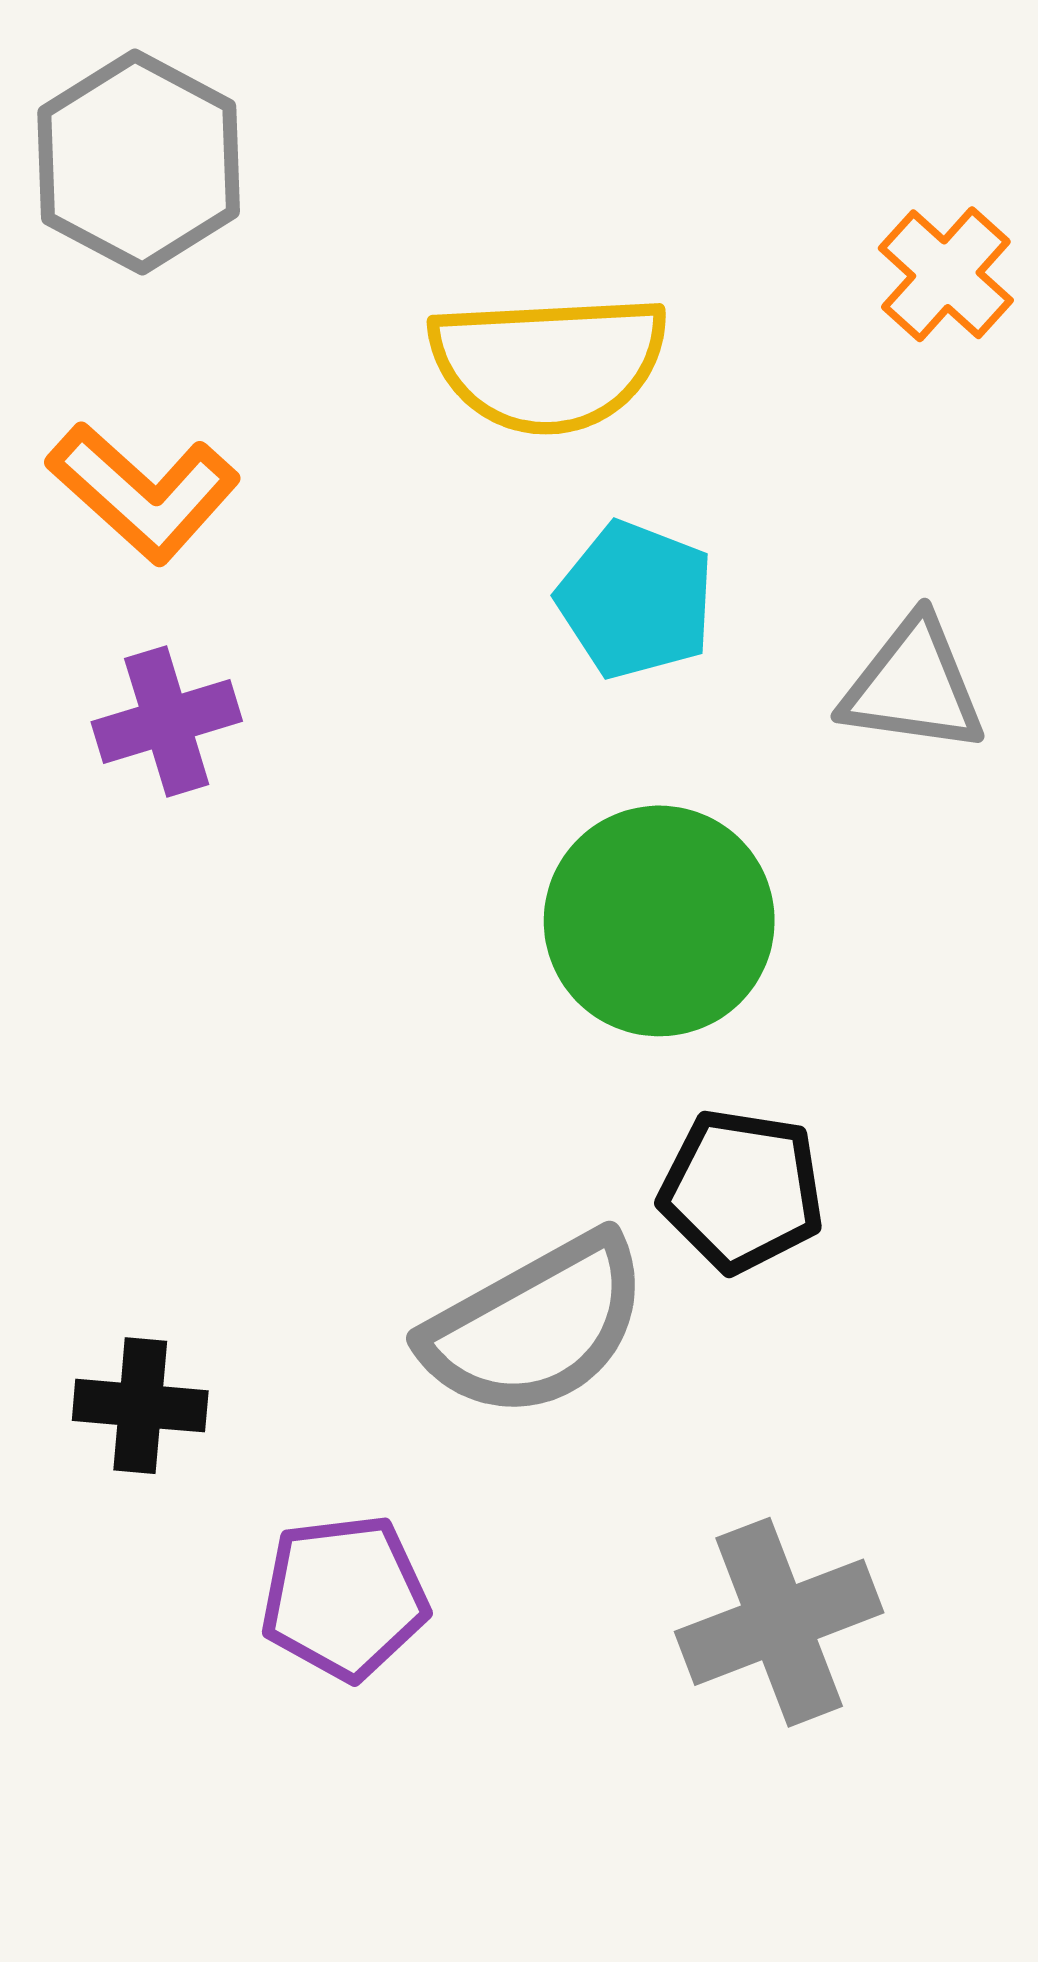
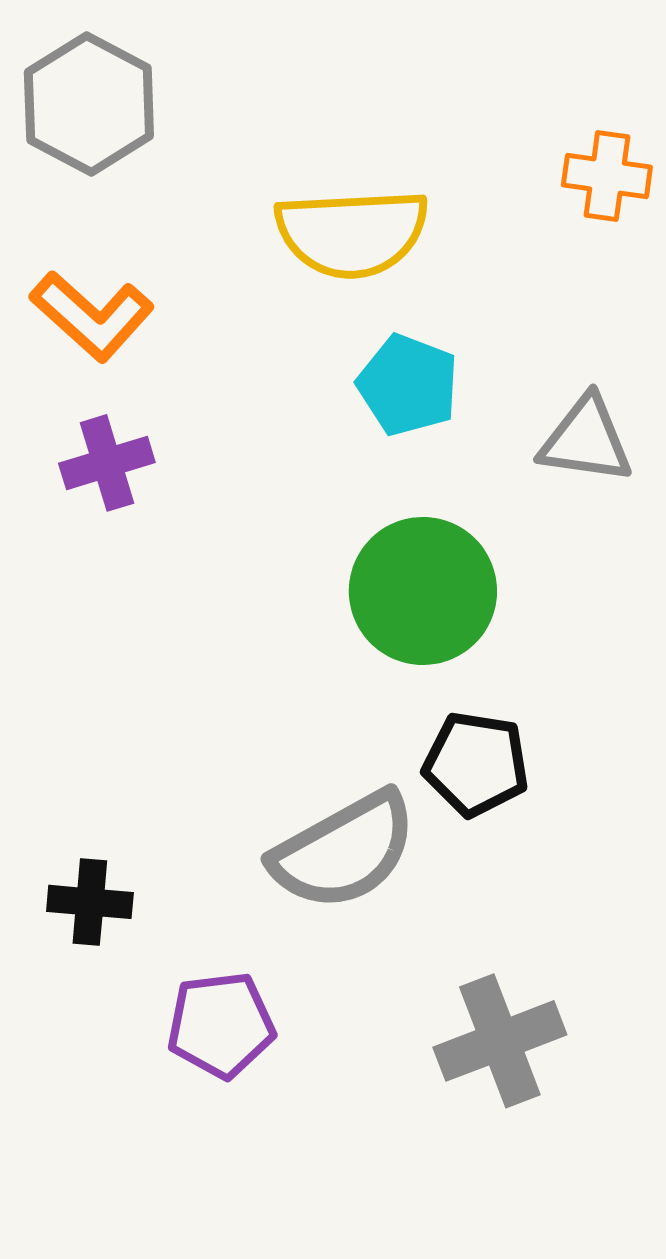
orange cross: (946, 274) -> (607, 176), turned -34

